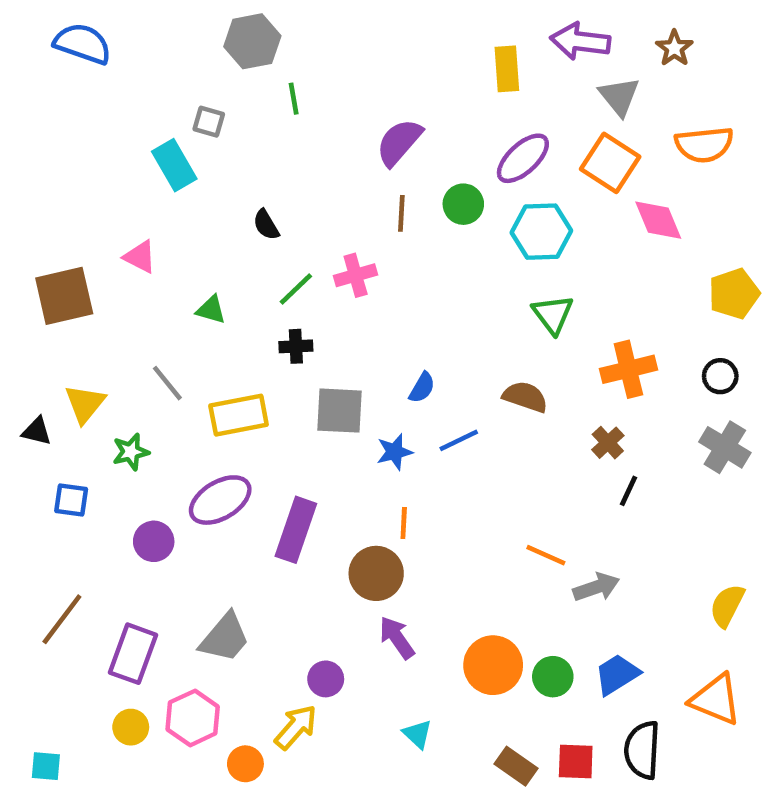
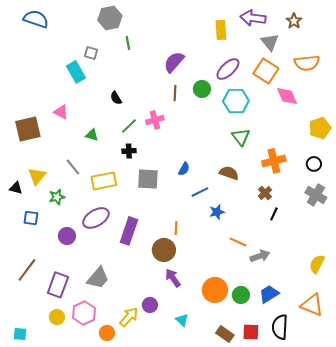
blue star: (395, 452) -> (217, 212), moved
purple circle: (326, 679) -> (150, 305), moved

